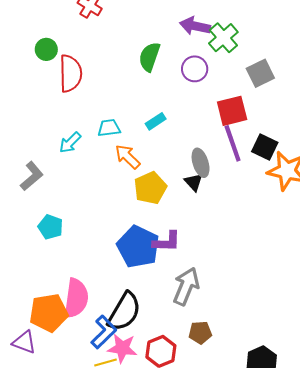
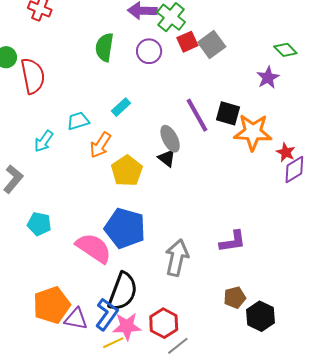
red square: (232, 111) -> (187, 42), moved, size x0.7
orange arrow: (128, 157) -> (100, 145), turned -92
purple L-shape: (167, 242) -> (233, 241), moved
pink semicircle: (76, 298) -> (94, 248), moved, turned -54
brown pentagon: (200, 333) -> (235, 297), moved
purple triangle: (24, 342) -> (76, 319), moved

